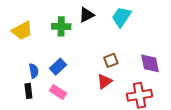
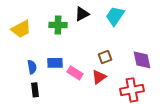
blue rectangle: (58, 67) -> (55, 63), turned 42
black rectangle: (28, 91) -> (35, 90), moved
pink rectangle: (58, 92) -> (75, 73), moved

